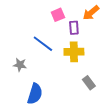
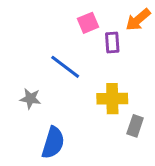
yellow cross: (74, 52) -> (112, 99), moved
gray rectangle: (89, 83) -> (135, 126), turned 56

